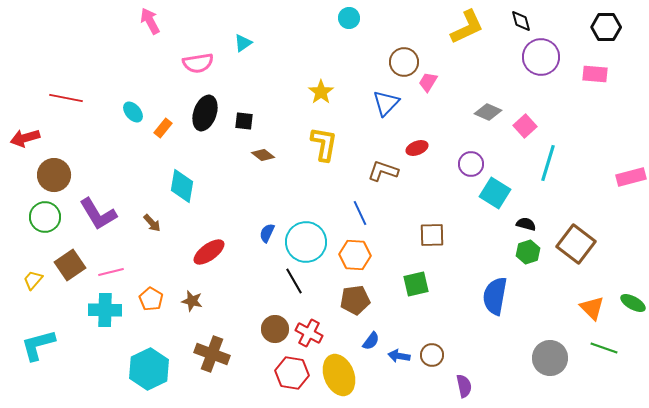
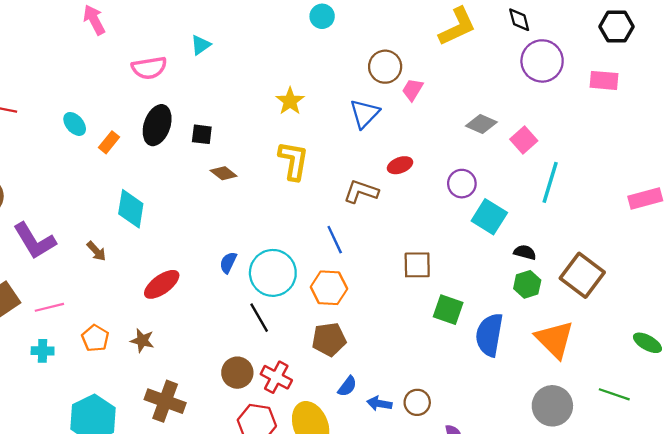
green square: (416, 284) -> (448, 310), moved, turned 32
orange triangle: (592, 308) -> (555, 339), moved, size x1.4
cyan cross: (105, 310) -> (43, 351), size x0.6

